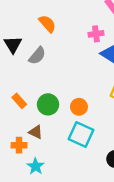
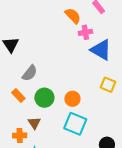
orange semicircle: (47, 24) -> (73, 16), moved
gray semicircle: (37, 56) -> (30, 73), moved
brown triangle: (36, 132) -> (34, 123), turned 32

